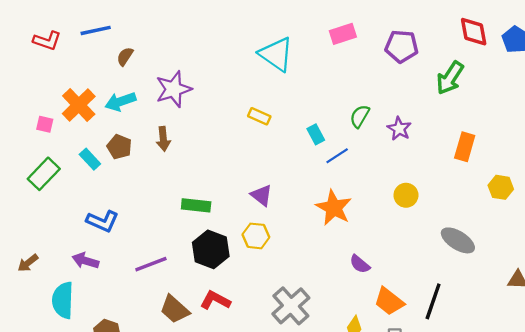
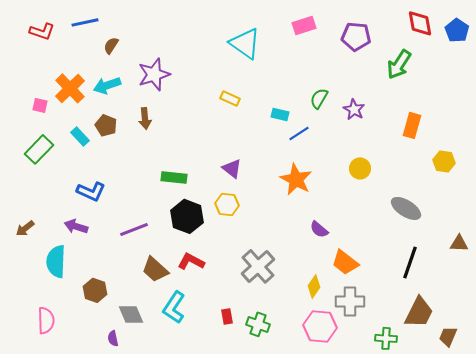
cyan rectangle: (316, 134) -> (280, 114), turned -48
black line: (433, 301) -> (410, 262), moved

